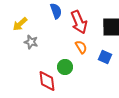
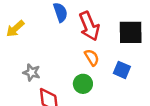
gray star: (31, 42) -> (32, 72), moved
green circle: (65, 67) -> (83, 84), moved

